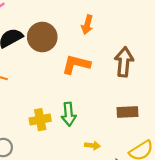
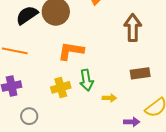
orange L-shape: (76, 64) -> (71, 51), moved
yellow arrow: (92, 145) -> (109, 98), moved

